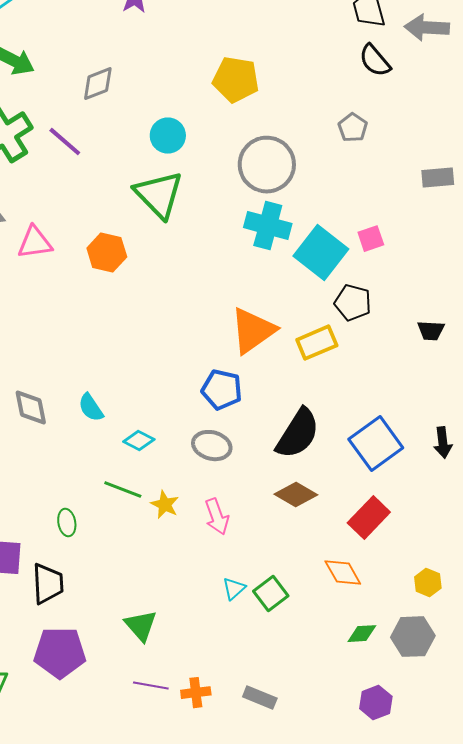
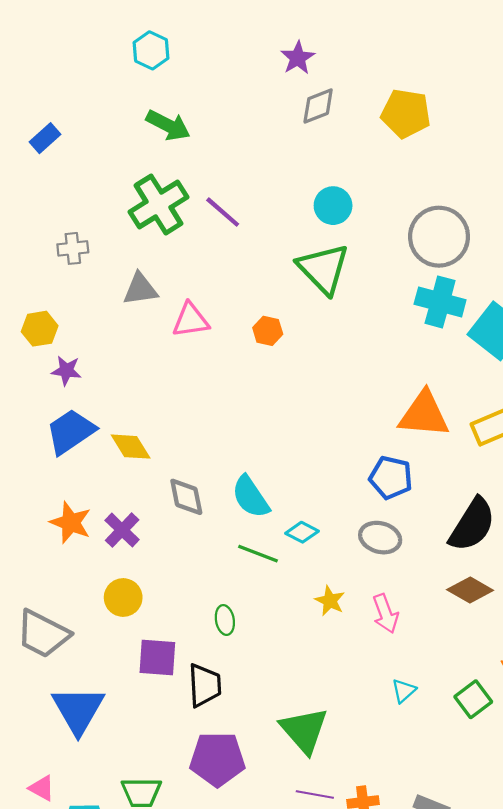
yellow pentagon: (236, 80) -> (406, 114), moved
gray diamond: (98, 84) -> (318, 106), moved
orange hexagon: (107, 253) -> (268, 331), size x0.7
orange triangle: (253, 331) -> (424, 414), turned 40
cyan semicircle: (91, 408) -> (251, 497), size x1.4
green line: (123, 490) -> (258, 554), moved
green square: (271, 594) -> (473, 699), moved
green triangle: (141, 626) -> (304, 730), size x1.4

